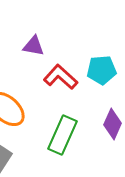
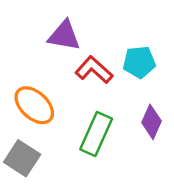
purple triangle: (34, 46) -> (64, 36), size x1.4

